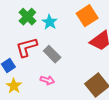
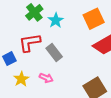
yellow star: (14, 86) -> (21, 79), moved

